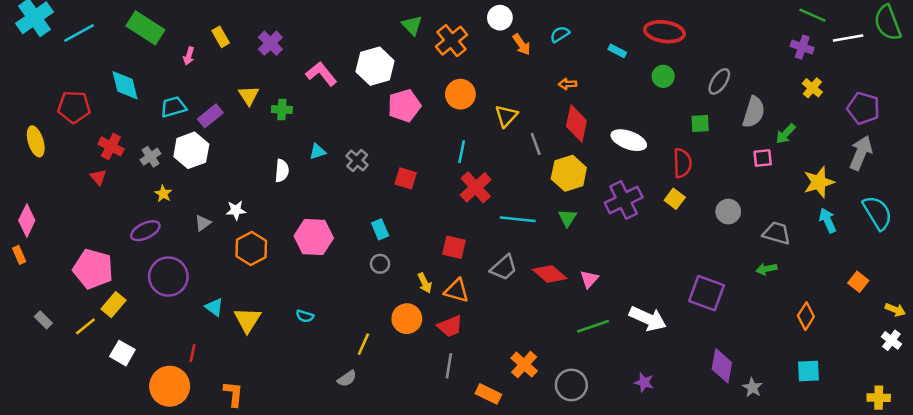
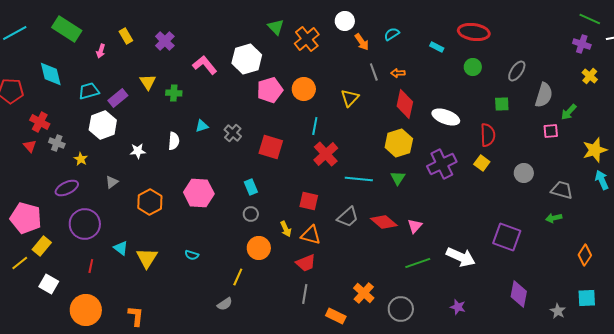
orange circle: (460, 94) -> (304, 89), moved
gray line: (536, 144) -> (374, 72), moved
gray cross: (150, 157) -> (57, 143), moved, turned -35
red square: (406, 178) -> (271, 147), size x1.4
white star: (236, 210) -> (138, 151), moved
orange circle: (407, 319) -> (259, 248), moved
red line: (193, 353) -> (91, 266), moved
gray star: (752, 388) -> (558, 311), moved

